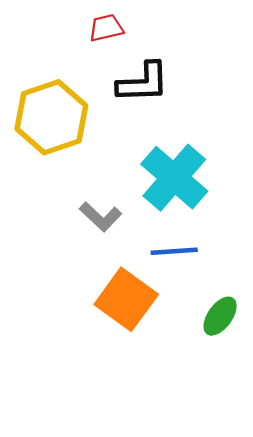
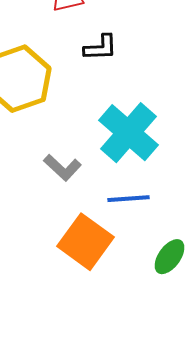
black L-shape: (143, 83) -> (100, 48), size x0.7

